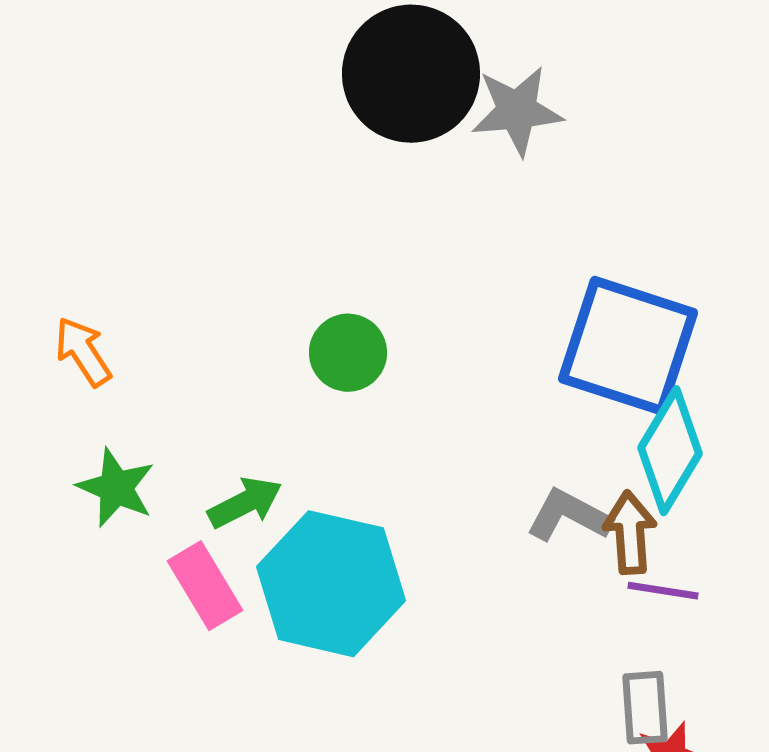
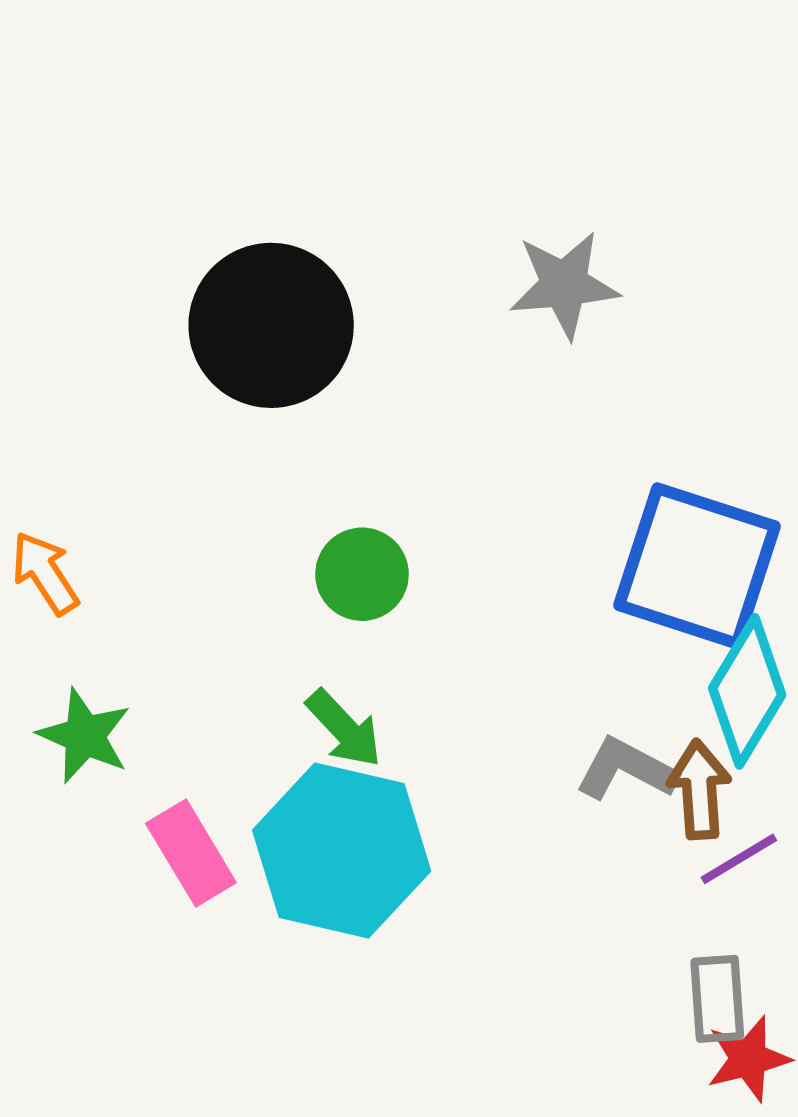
black circle: (411, 74) -> (271, 325), moved
green arrow: (245, 503) -> (344, 729), moved, turned 74
purple line: (663, 591) -> (739, 859), turned -40

